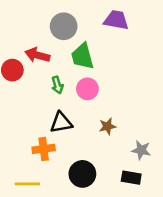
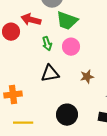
green trapezoid: (82, 56) -> (67, 21), turned -55
orange cross: (44, 149) -> (13, 95), moved

